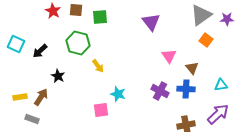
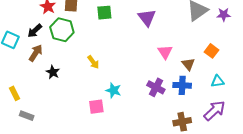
green square: (100, 17) -> (104, 13), moved
orange square: (206, 40) -> (212, 51), moved
green hexagon: (78, 43) -> (62, 30), moved
black arrow: (40, 51) -> (35, 31), moved
yellow rectangle: (20, 97) -> (14, 93), turned 72
brown arrow: (41, 97) -> (36, 53), moved

